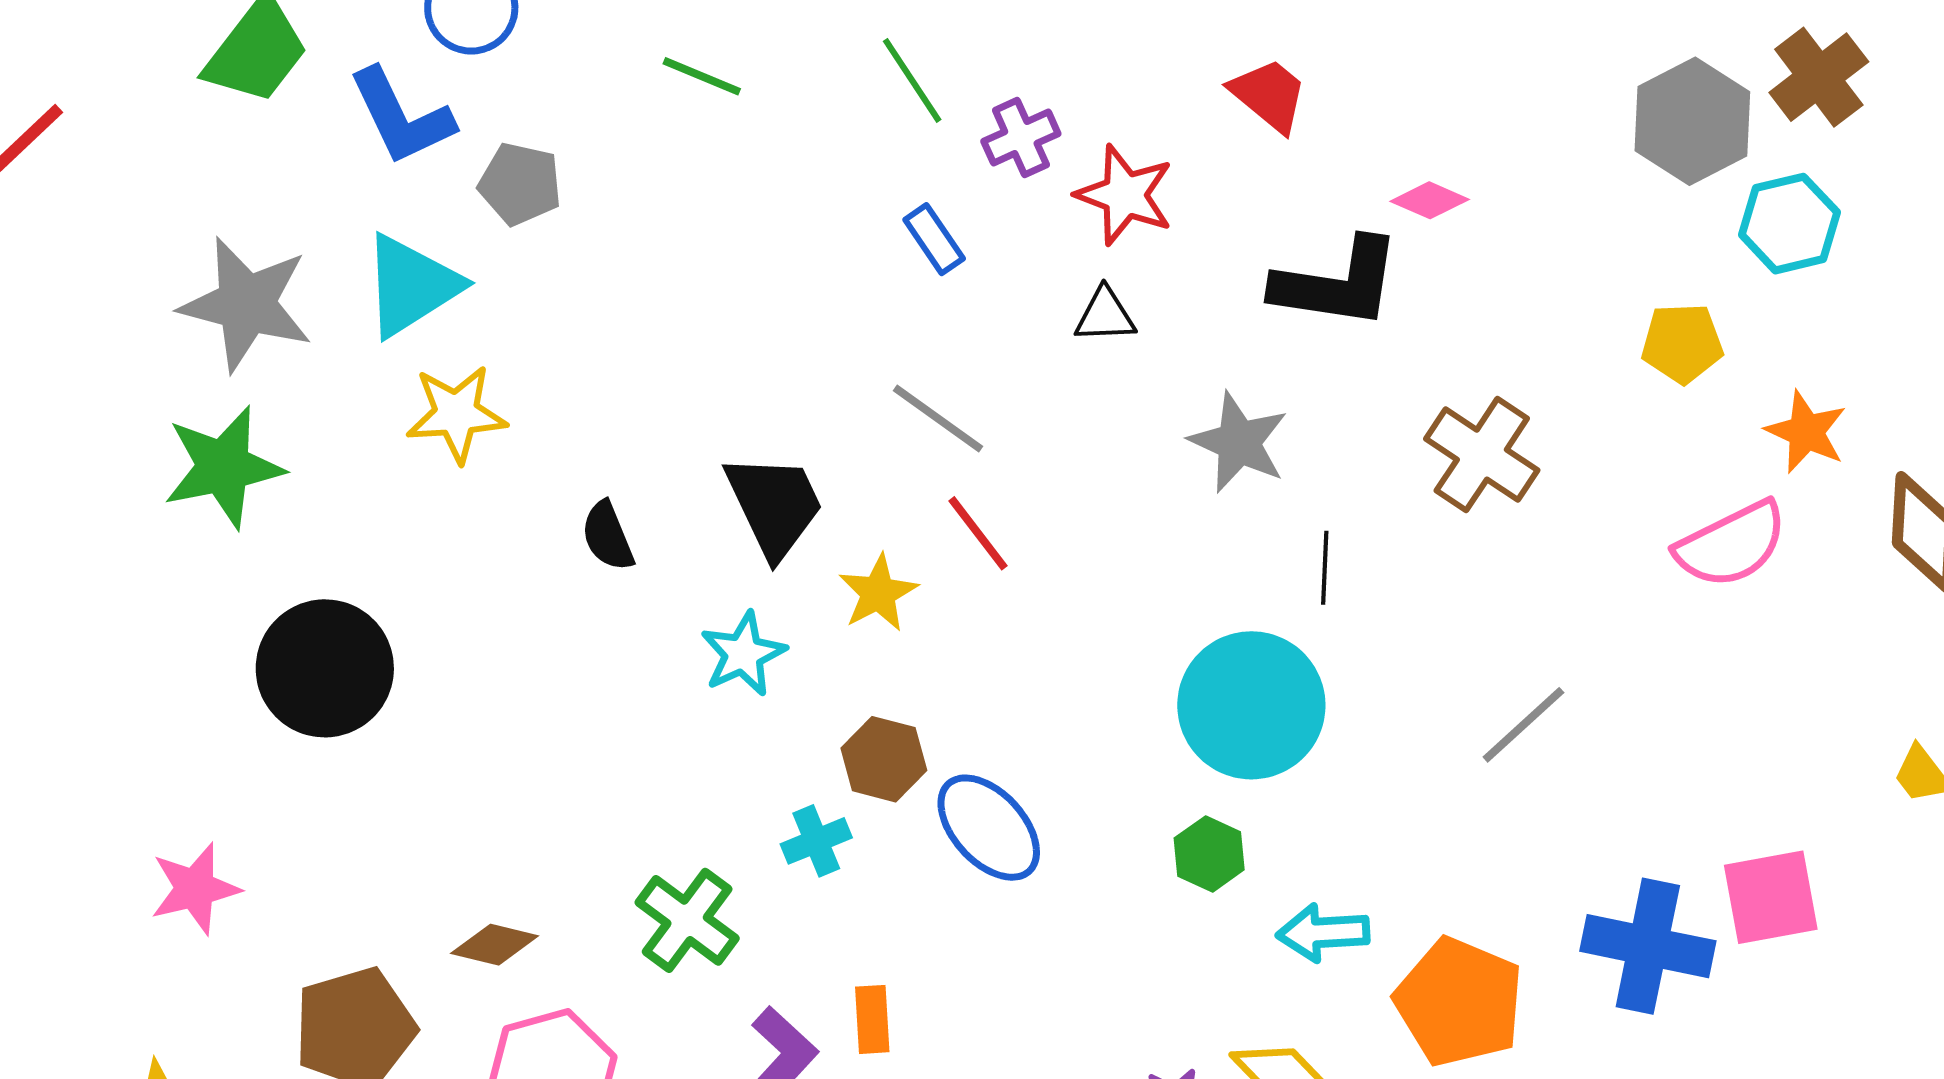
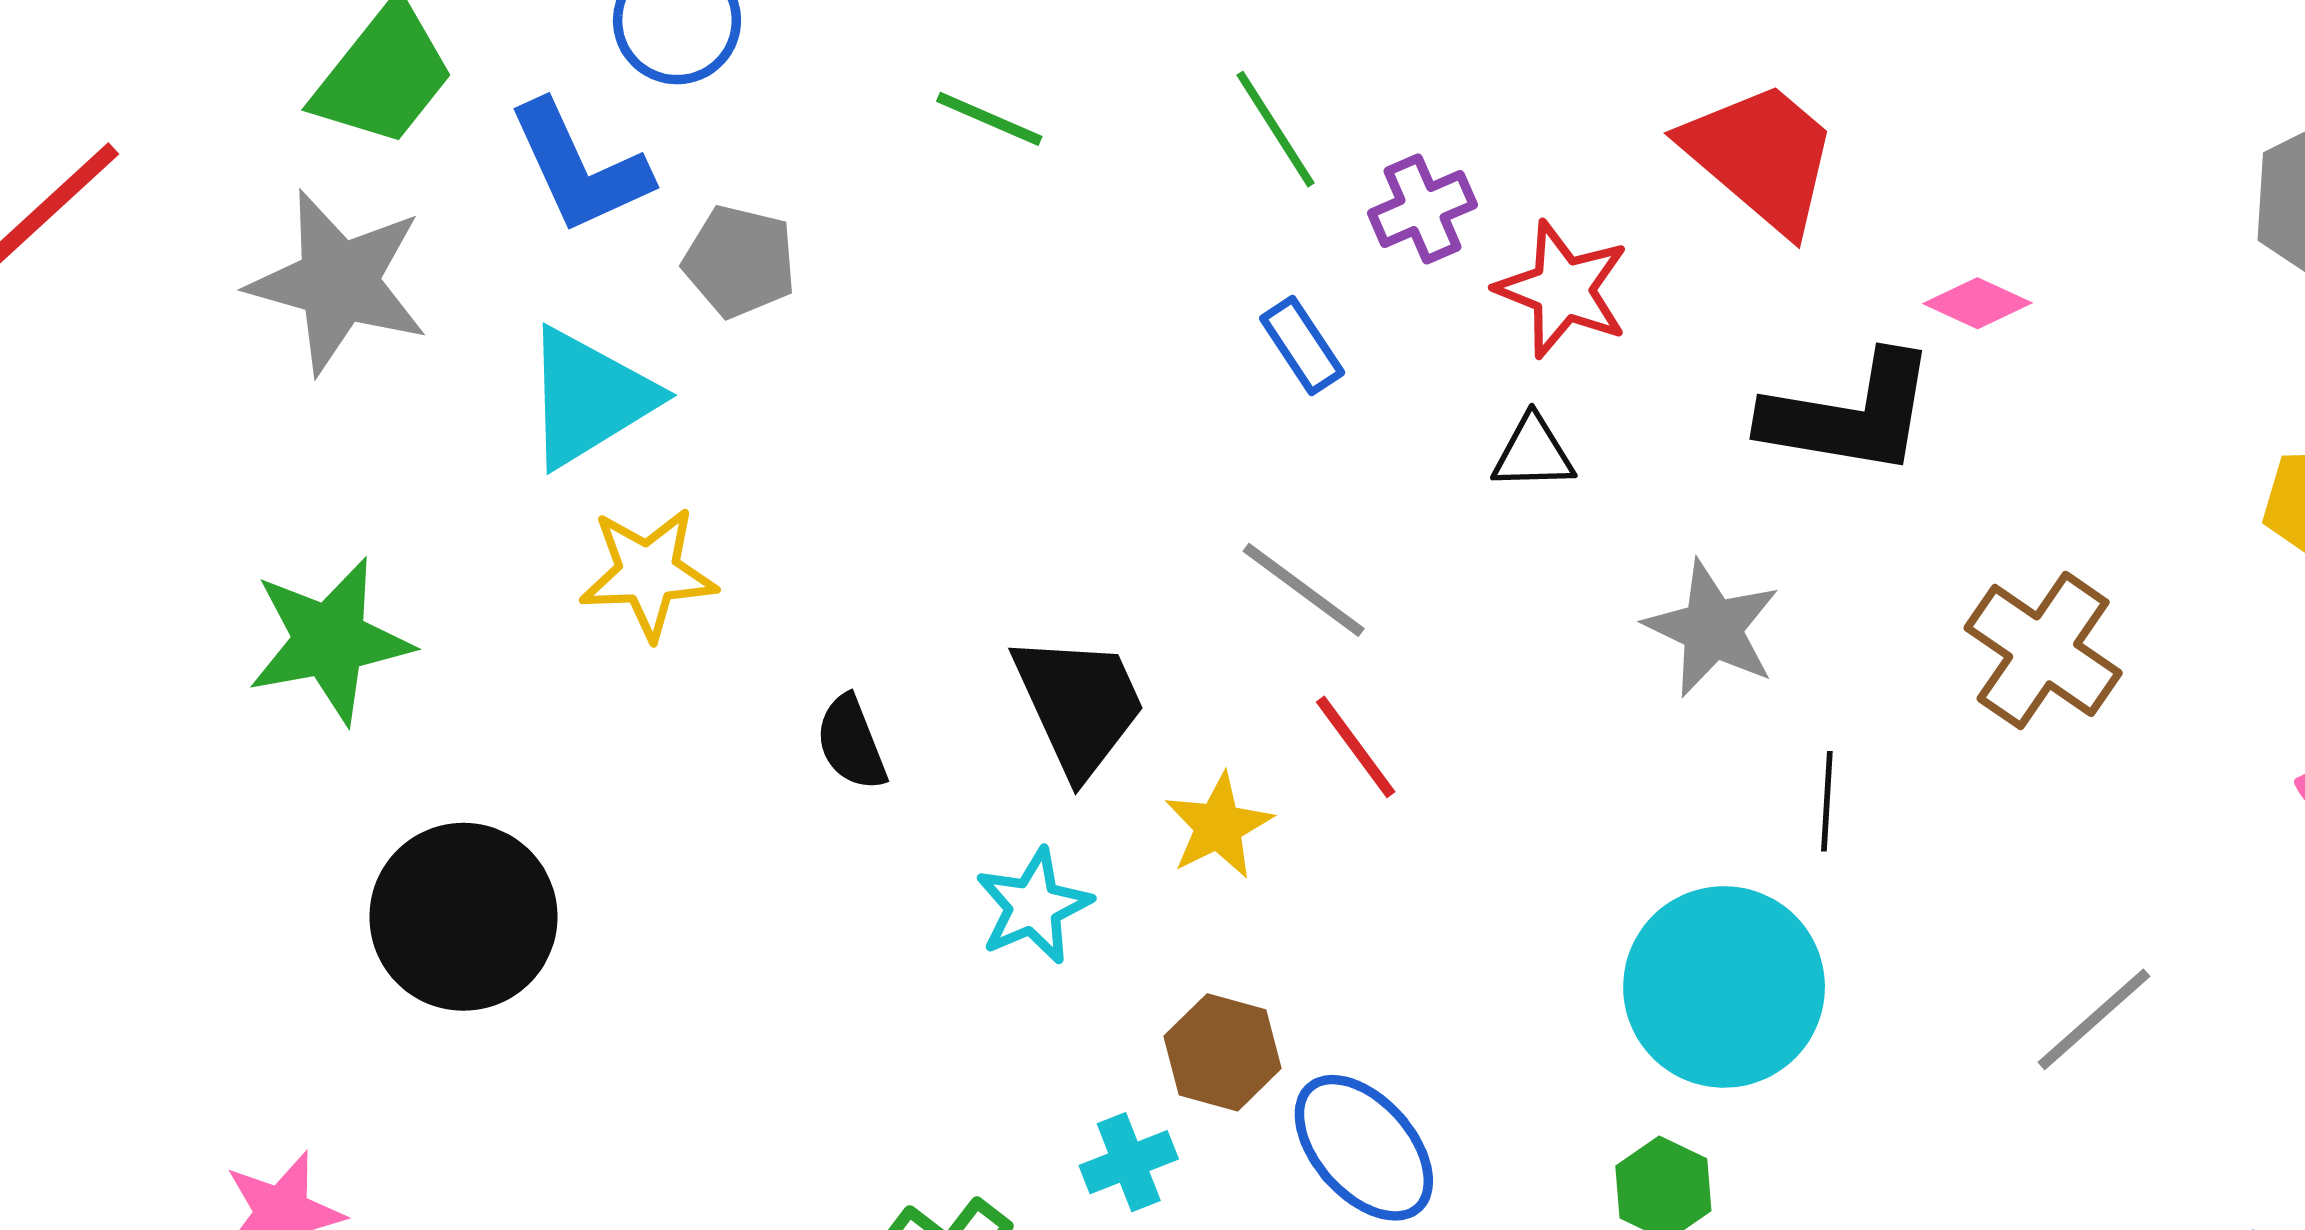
red trapezoid: (1269, 95) -> (1761, 156), size x1.5
gray star: (246, 304) -> (338, 282), moved

